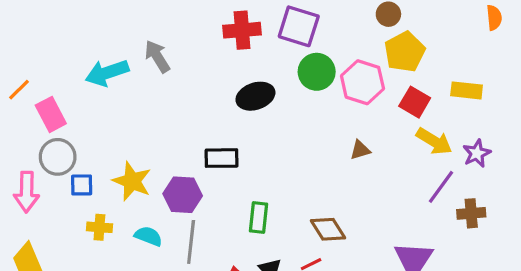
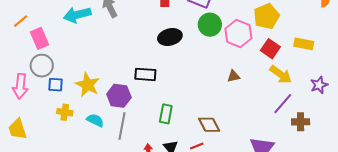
purple star: (477, 153) -> (319, 85), moved

